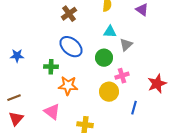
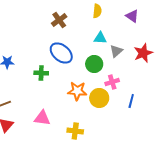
red star: (157, 84) -> (143, 53), moved
orange star: (68, 86) -> (77, 91), moved
blue line: (134, 108) -> (131, 101), moved
pink triangle: (52, 112) -> (42, 118), turned -30

